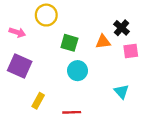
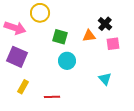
pink arrow: (17, 32) -> (15, 28), size x1.5
yellow rectangle: (38, 101) -> (23, 87), moved
red line: (72, 112) -> (52, 97), moved

